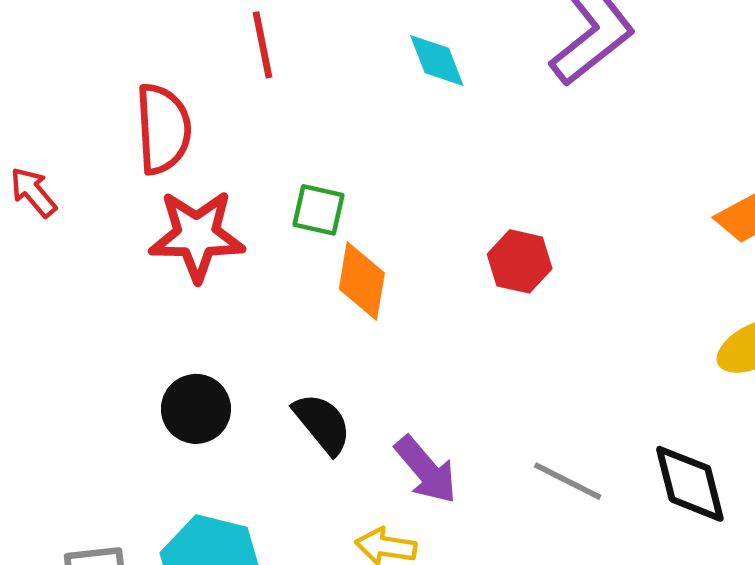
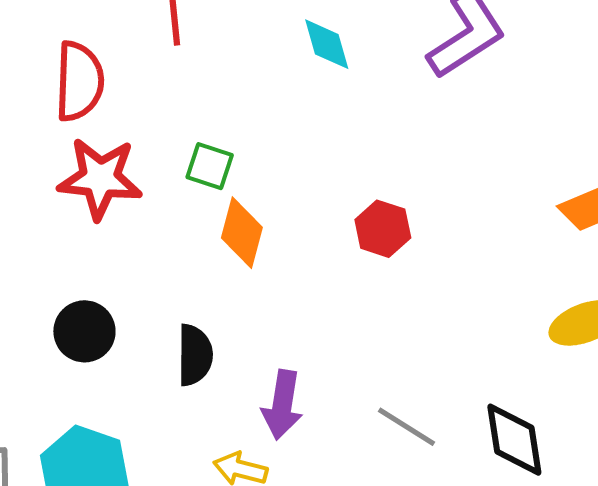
black semicircle: (322, 423) -> (195, 355), turned 34
purple arrow: (426, 470) -> (282, 405), turned 44

